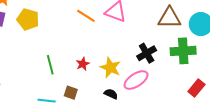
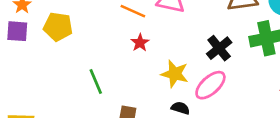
red star: (83, 64) -> (140, 43), moved

